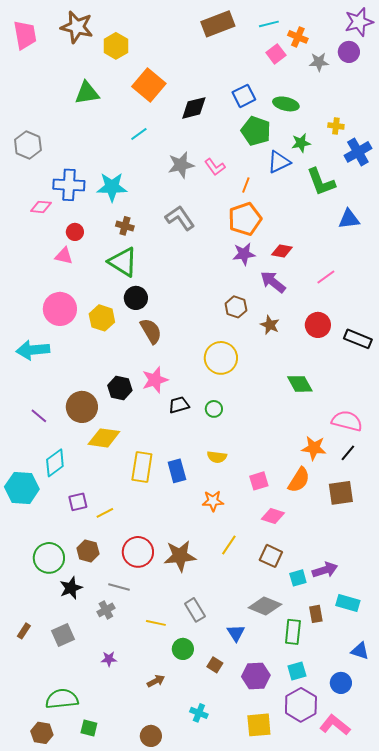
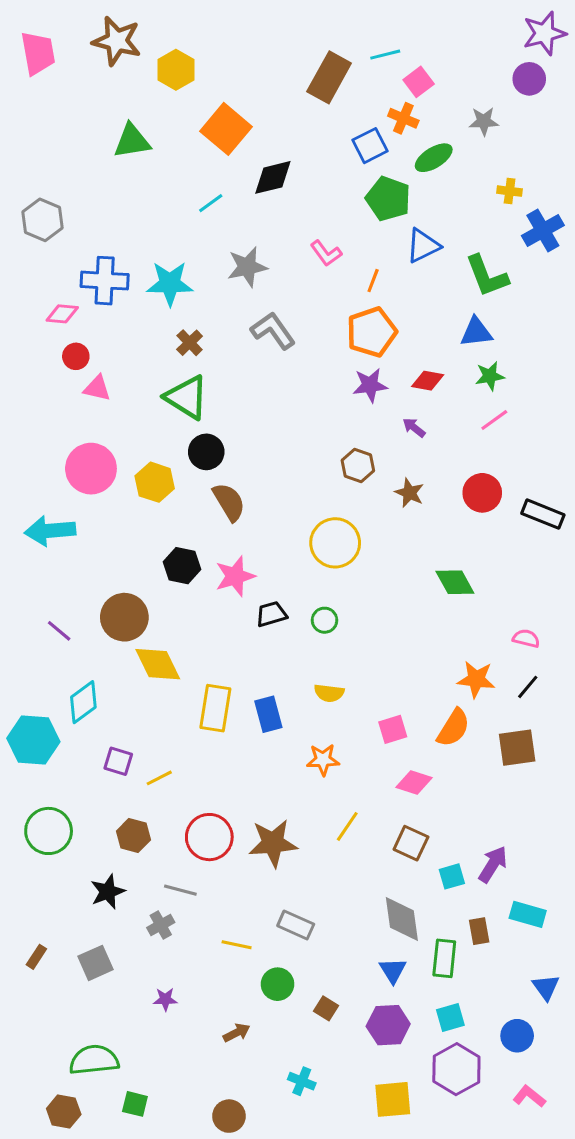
brown rectangle: (218, 24) -> (329, 77), moved, turned -40
cyan line: (269, 24) -> (385, 55), moved
orange cross: (298, 37) -> (403, 118), moved
gray star: (319, 62) -> (484, 121), moved
green ellipse: (286, 104) -> (434, 158), turned -45
black diamond: (194, 108) -> (273, 177), moved
green star: (301, 143) -> (490, 376), moved
gray star: (181, 165) -> (247, 267), moved
blue triangle: (349, 219) -> (476, 332), moved
brown cross: (125, 226) -> (190, 343), turned 30
red circle: (75, 232) -> (76, 356), moved
purple arrow: (273, 282) -> (414, 428), size x0.6
black hexagon: (120, 388) -> (182, 566), moved
pink semicircle: (347, 421) -> (526, 638), size x0.6
yellow diamond: (104, 438) -> (158, 664), turned 56
purple square: (78, 502) -> (118, 761), turned 30
green circle: (49, 558) -> (49, 831), moved
purple arrow: (325, 570) -> (493, 864), turned -40
gray diamond: (265, 606) -> (402, 919), turned 60
gray rectangle: (195, 610) -> (296, 925), turned -35
blue triangle: (236, 633) -> (393, 970), moved
blue triangle: (360, 651) -> (546, 987), turned 36
pink L-shape: (335, 725) -> (529, 1096), moved, size x0.7

